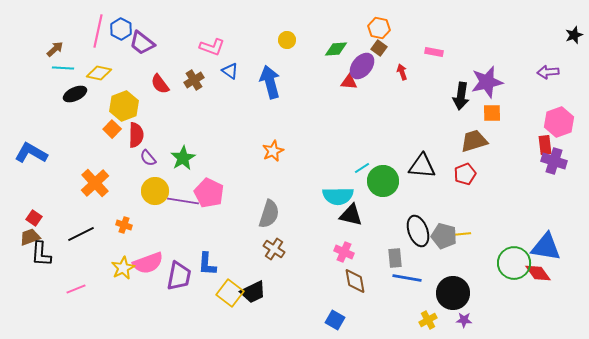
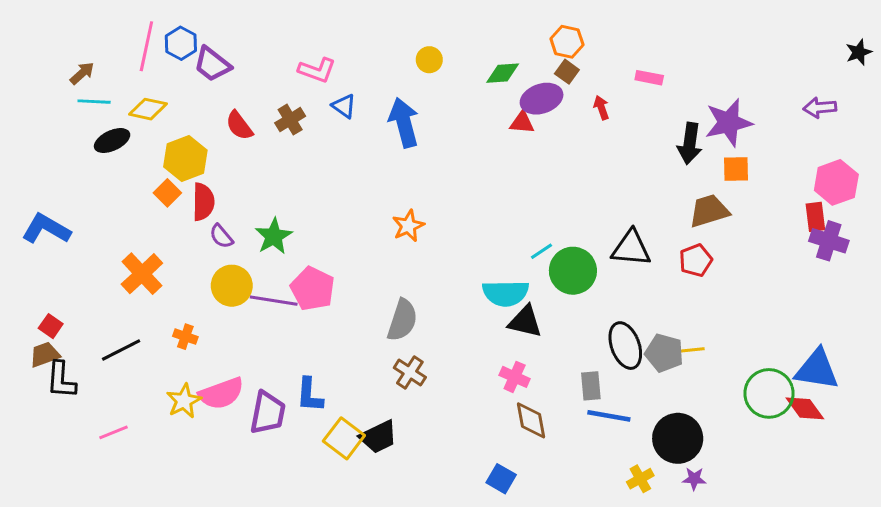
purple ellipse: (362, 66) -> (542, 99), turned 32

